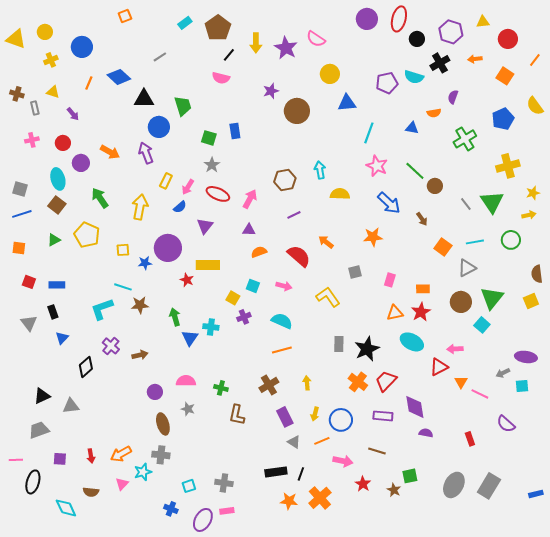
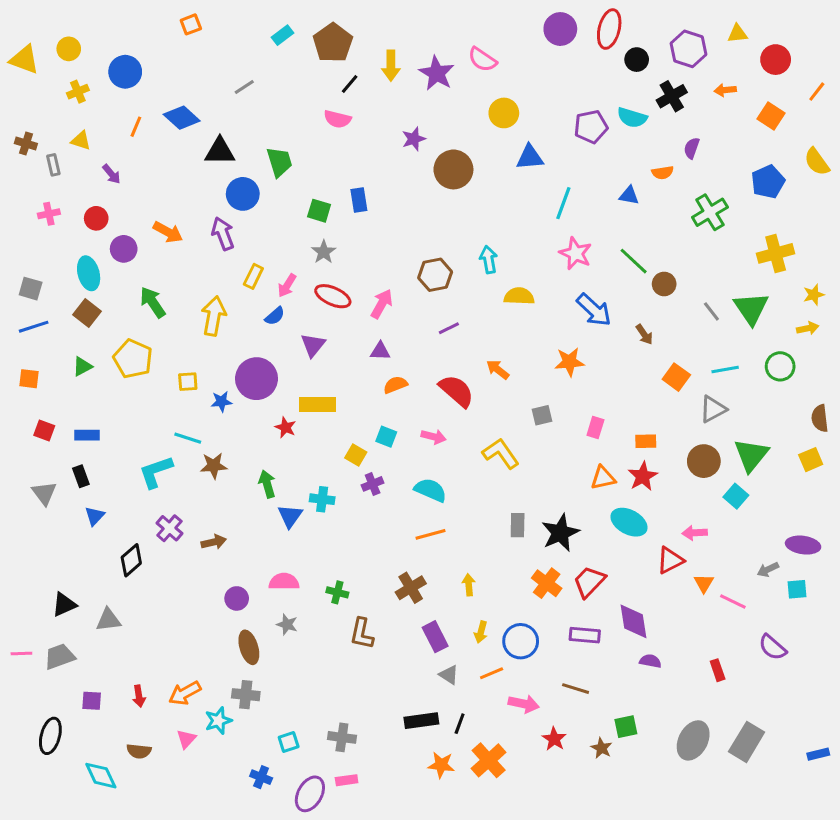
pink line: (16, 460) -> (21, 653), moved

